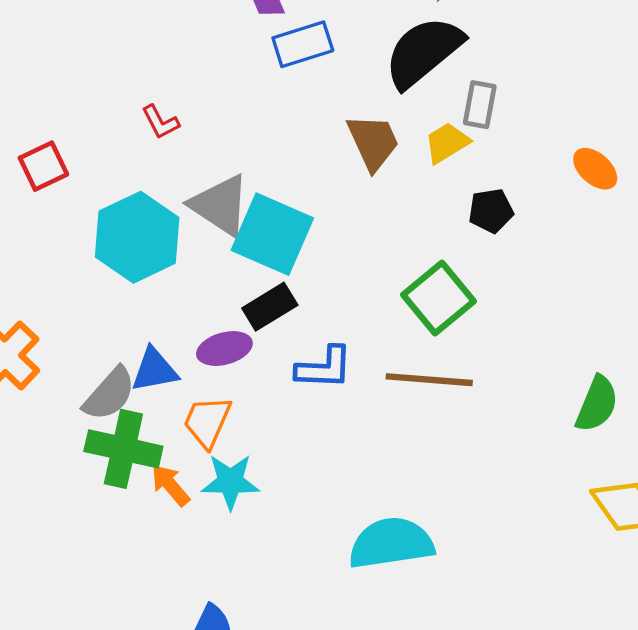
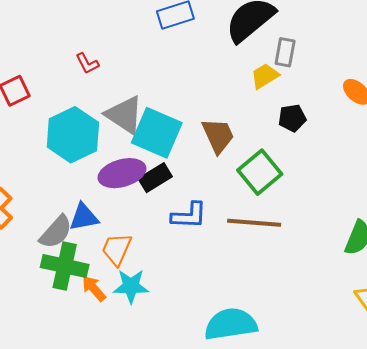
brown trapezoid: (373, 142) -> (218, 136), moved
purple ellipse: (224, 349) -> (122, 173), moved, size x1.4

